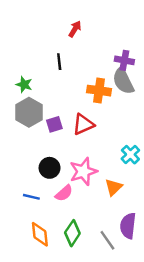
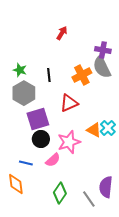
red arrow: (75, 29) -> (62, 33), moved
black line: (59, 62) -> (49, 75), moved
orange cross: (99, 91) -> (82, 75), turned -36
purple square: (54, 124) -> (38, 119), moved, size x1.6
orange triangle: (114, 187) -> (94, 130), moved, turned -49
orange diamond: (40, 234) -> (16, 184), moved

